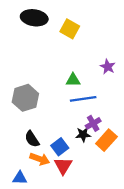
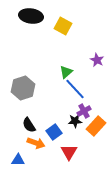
green triangle: (73, 80) -> (66, 72), turned -40
blue line: (83, 99) -> (75, 89), turned 55
red triangle: (63, 166) -> (69, 152), moved

